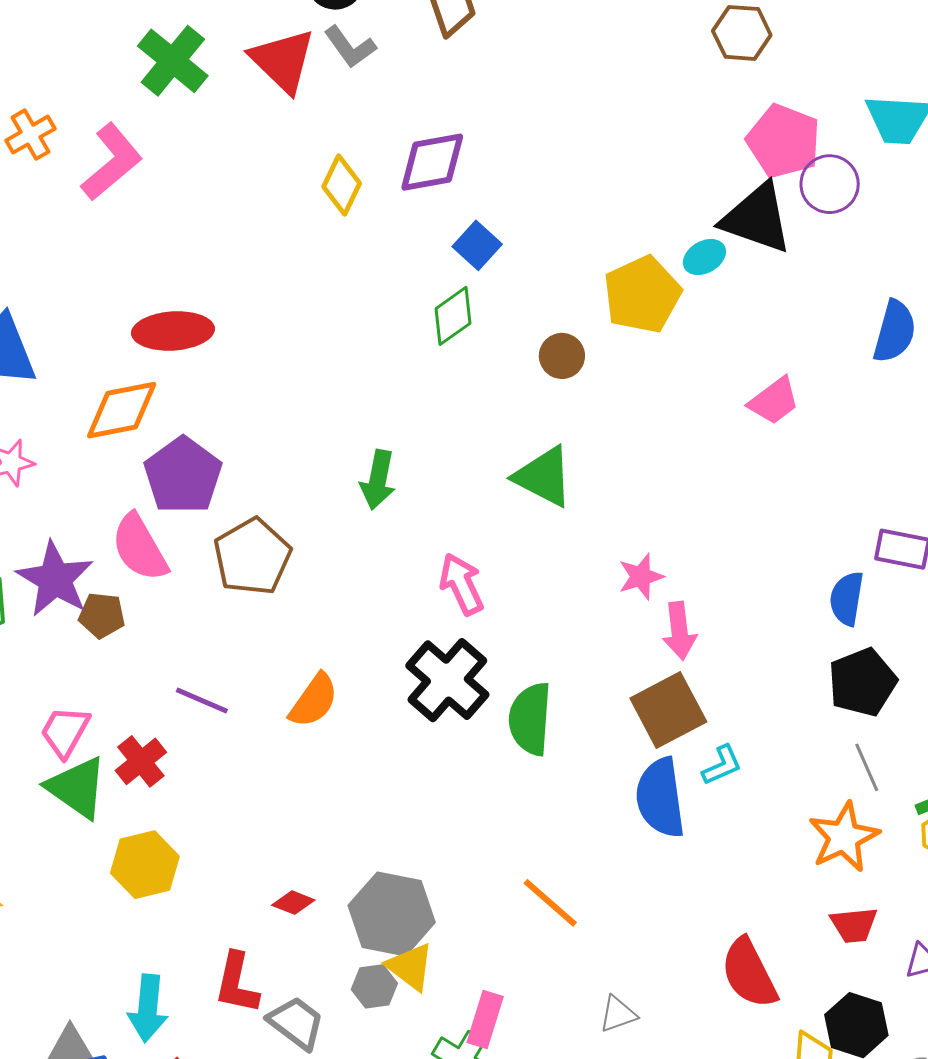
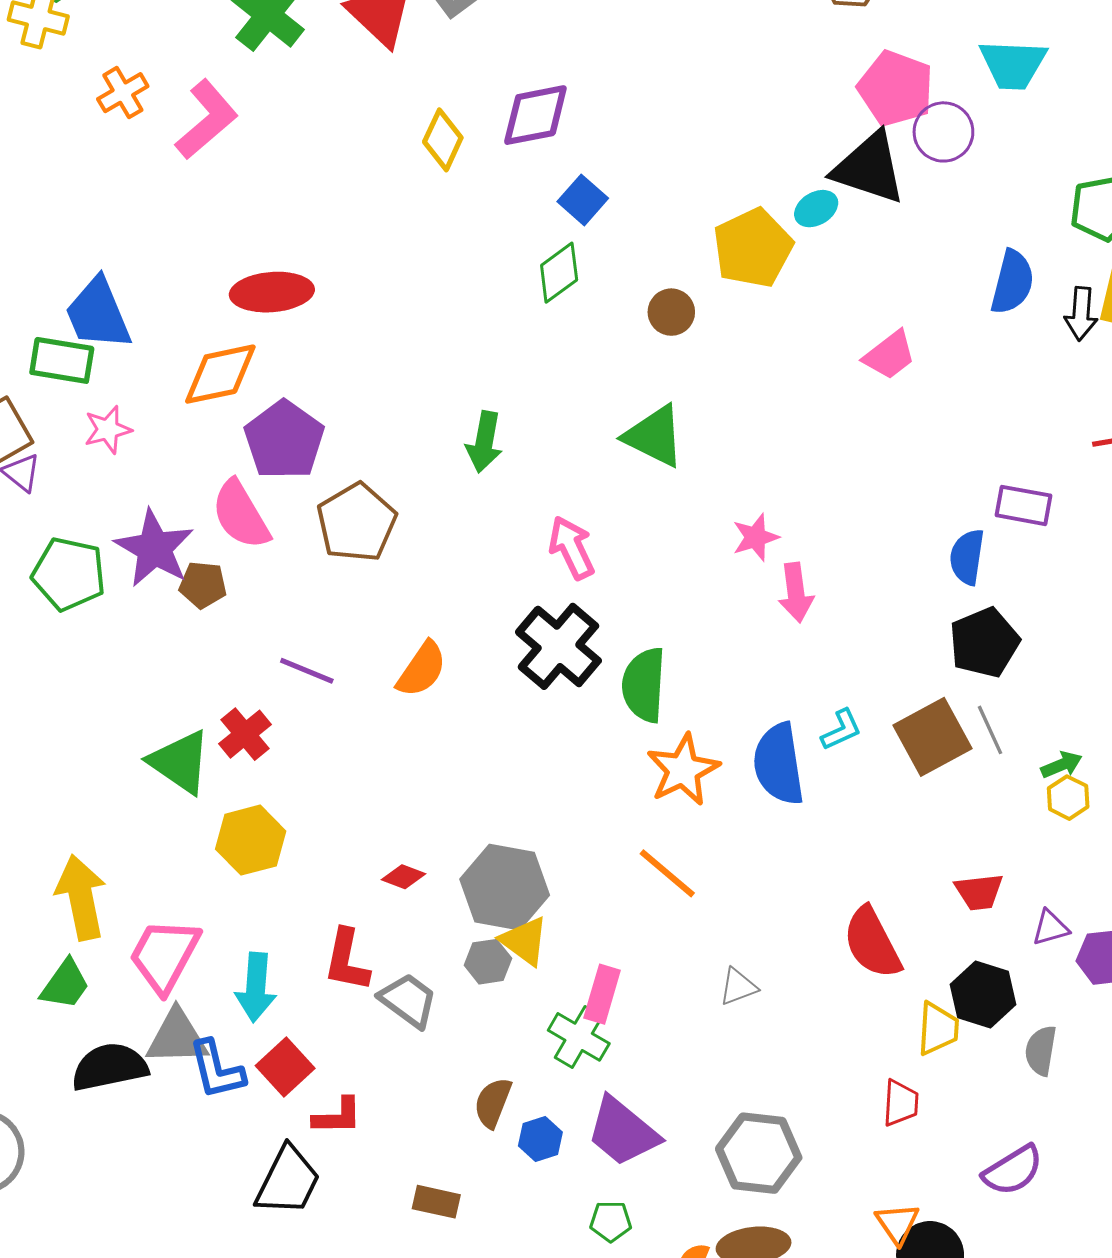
brown square: (668, 710) -> (932, 737), moved
pink trapezoid: (65, 732) -> (164, 955), moved, size x1.4
orange star: (844, 837) -> (683, 770), moved

